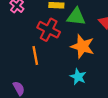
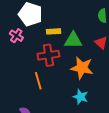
red cross: (49, 30) -> (48, 55), turned -30

